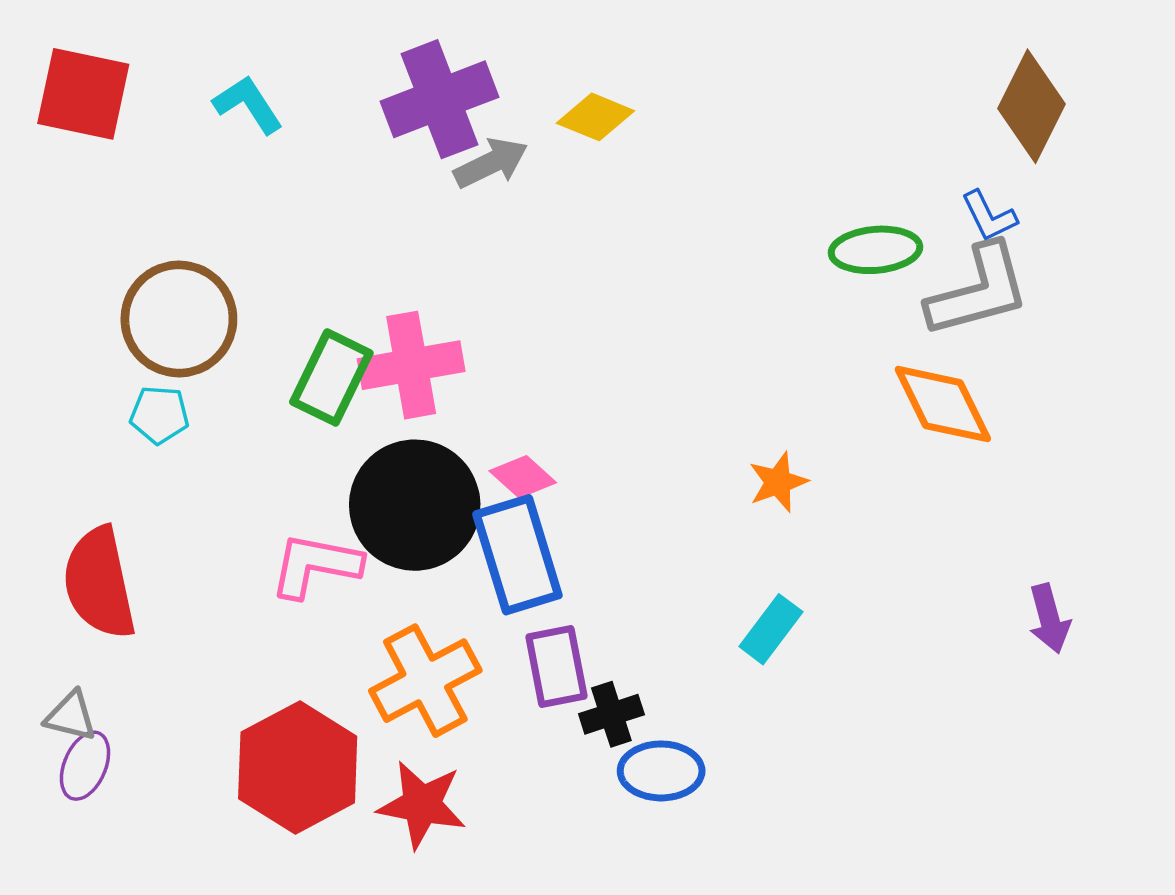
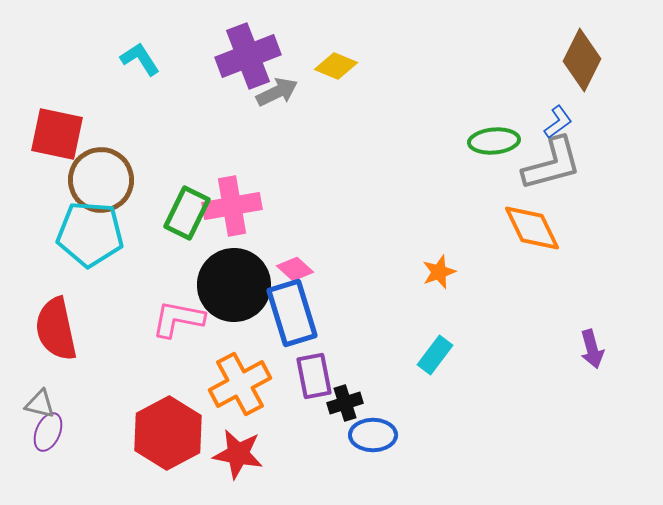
red square: (83, 94) -> (57, 134), moved
blue L-shape: (989, 216) -> (558, 122), turned -100
cyan pentagon: (159, 415) -> (90, 234), size x2.0

